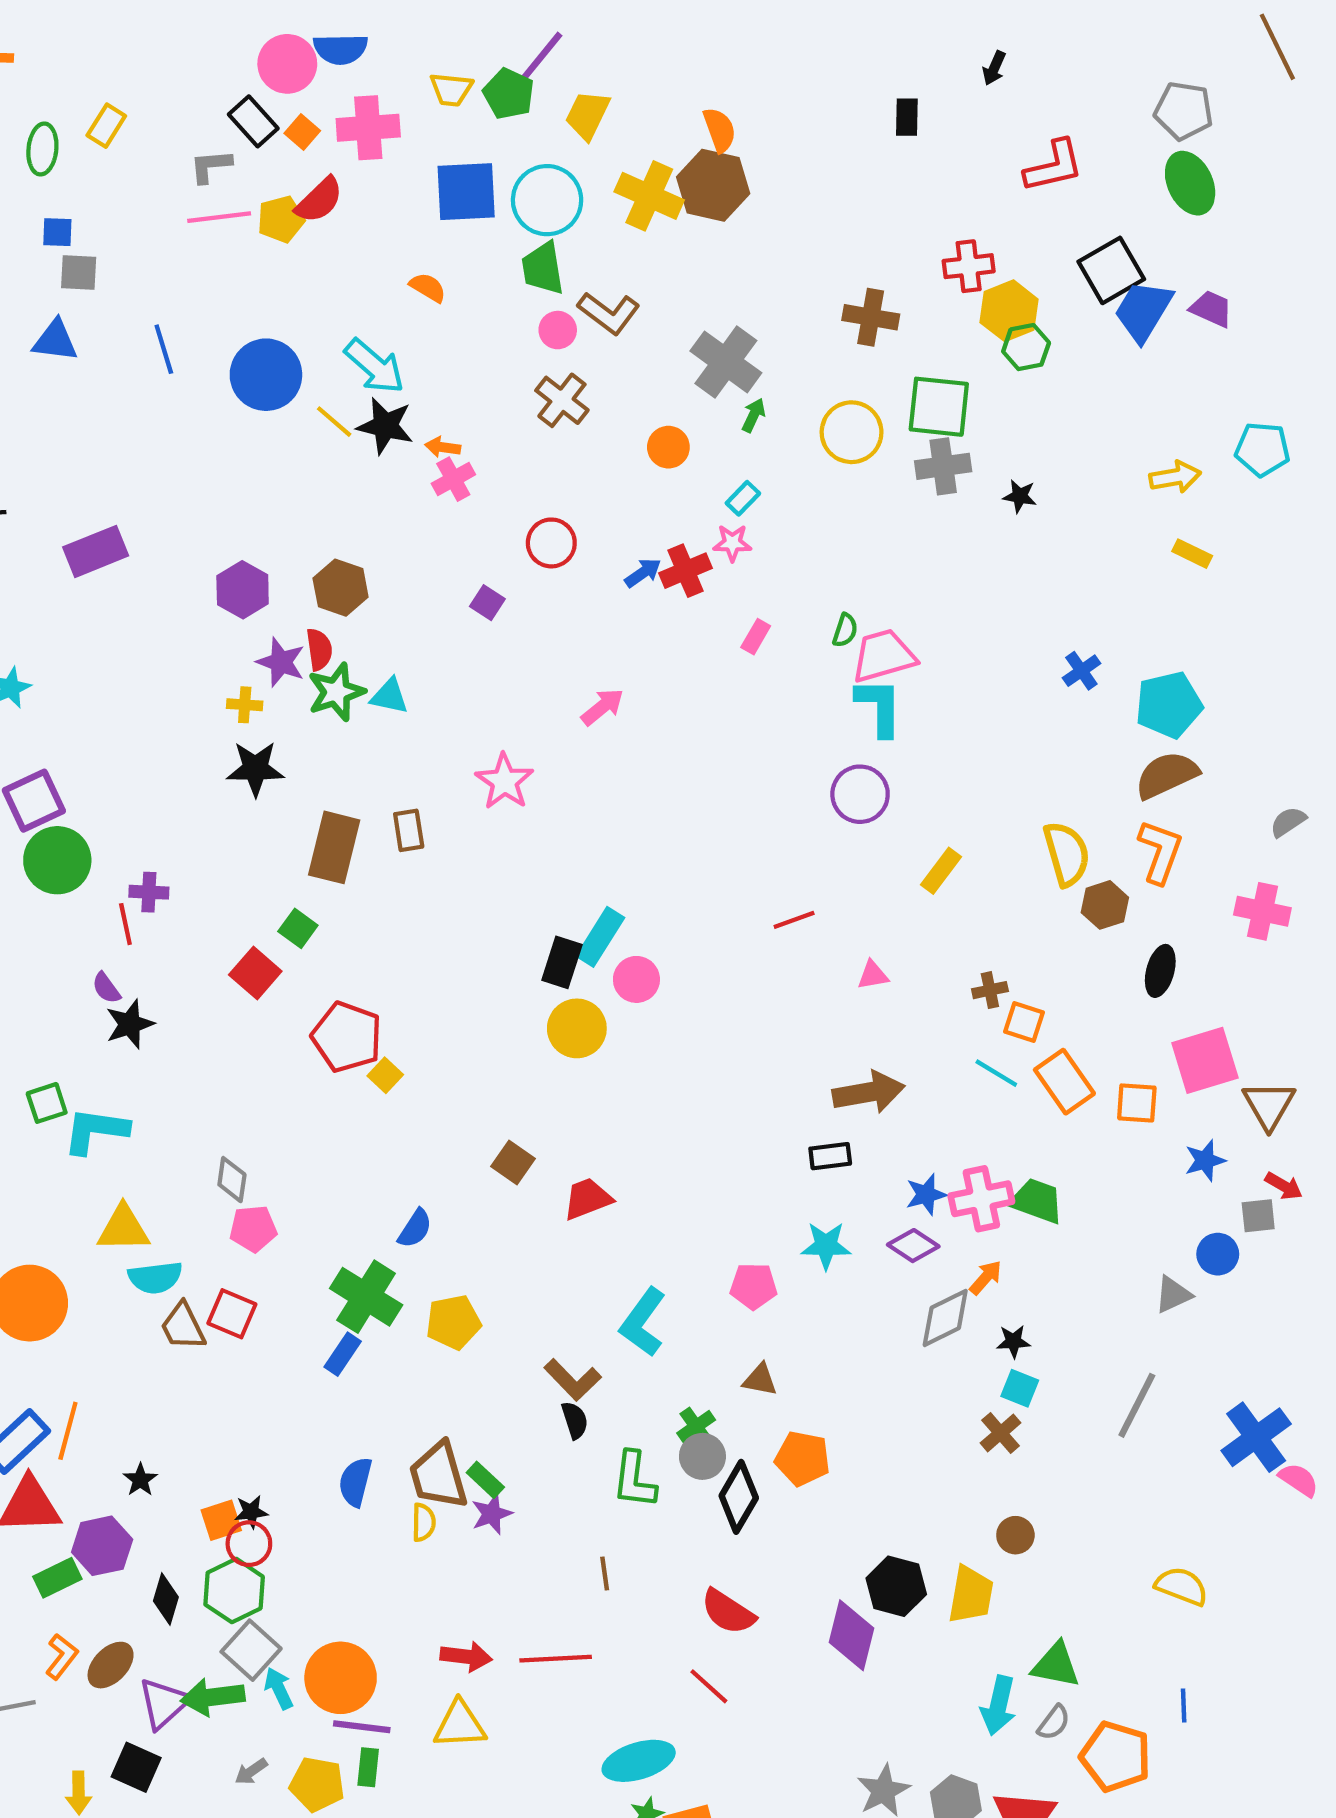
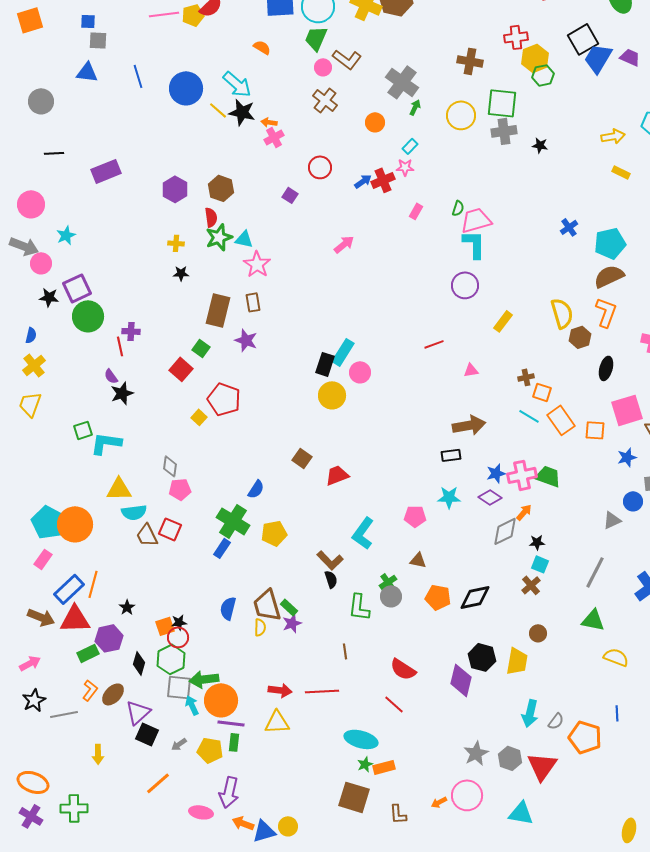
green trapezoid: (543, 268) -> (316, 38), turned 32
purple star: (281, 662) -> (246, 340), moved
black star: (255, 769) -> (181, 273), size x0.6
pink star: (504, 781) -> (257, 264), moved
yellow square: (385, 1075) -> (199, 417), moved
black diamond: (739, 1497) -> (475, 597), moved, turned 48
gray square: (251, 1650) -> (179, 687), turned -36
green triangle: (1056, 1665) -> (593, 620), moved
green arrow: (213, 1697) -> (204, 679), moved
cyan ellipse: (639, 1761) -> (361, 739), turned 32
black square: (136, 1767) -> (147, 734), moved

